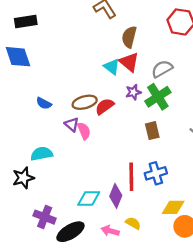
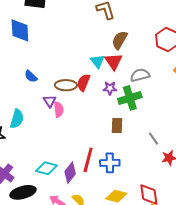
red semicircle: (105, 106) -> (83, 83), moved, turned -48
cyan semicircle: (42, 154) -> (17, 119), turned 102

